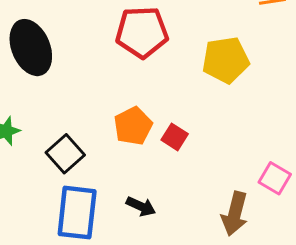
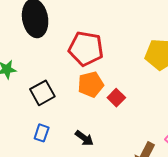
red pentagon: (142, 32) -> (86, 49), moved
blue rectangle: (77, 213) -> (42, 133), size x0.5

